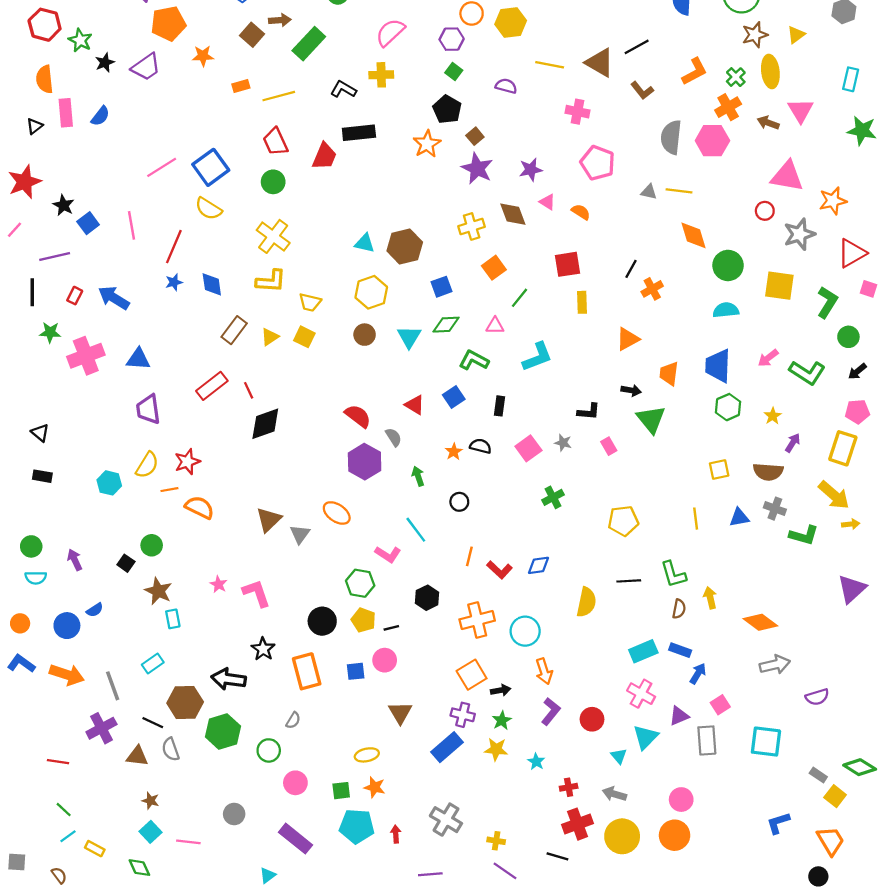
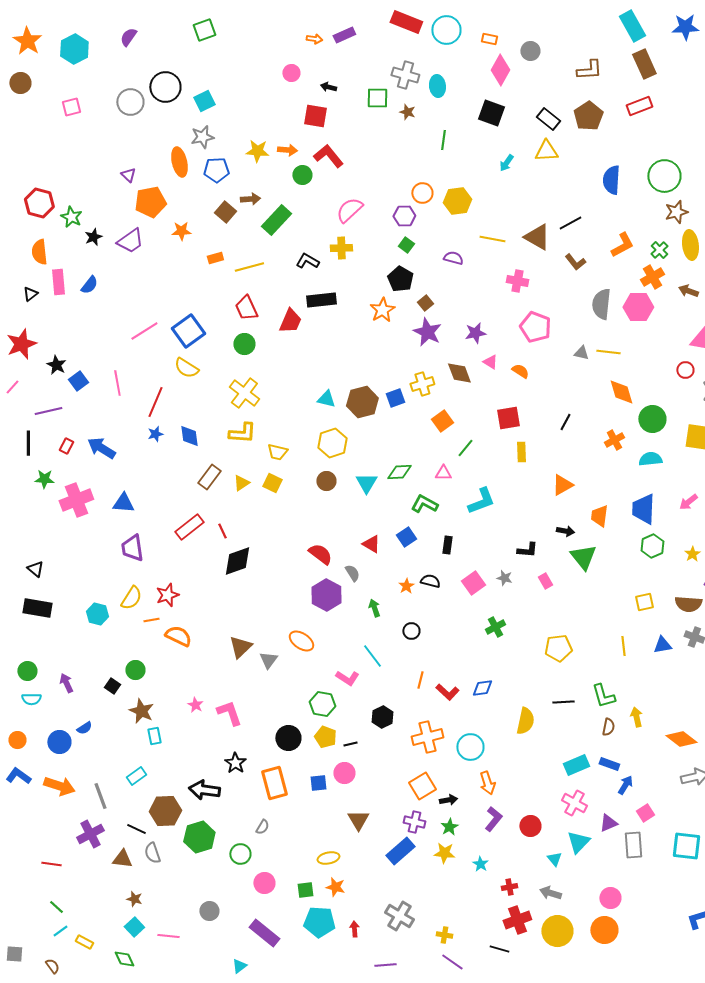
blue square: (441, 287) -> (395, 398), moved
orange cross: (652, 289) -> (614, 440), moved
black rectangle: (42, 476) -> (37, 608), size x1.6

